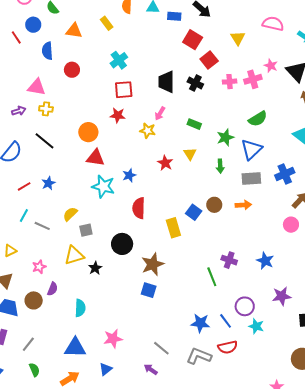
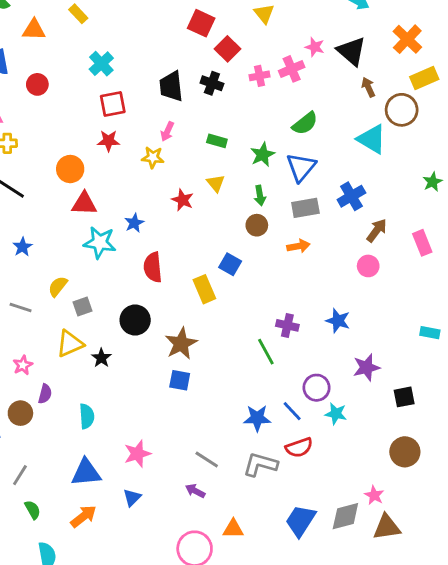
brown circle: (214, 205) -> (257, 225), moved

